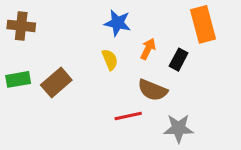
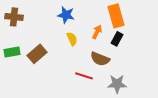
blue star: (117, 23) -> (66, 15), moved
orange rectangle: (203, 24) -> (116, 16), moved
red line: (128, 116) -> (84, 76), turned 30

